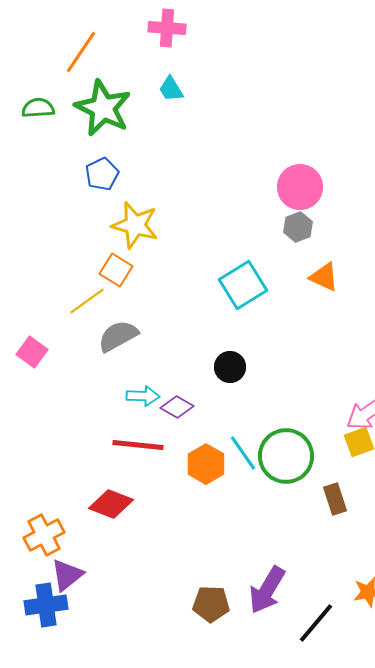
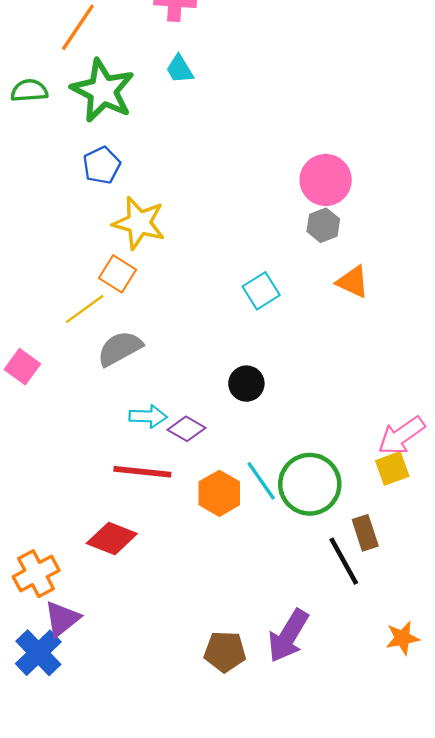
cyan square: (243, 285) -> (261, 291), size x0.7
blue cross: (46, 605) -> (38, 653), turned -36
black line: (316, 623) -> (344, 561), moved, turned -69

